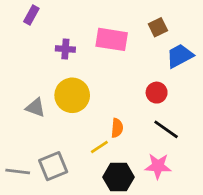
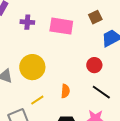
purple cross: (65, 49) -> (27, 22), moved
yellow line: (99, 147) -> (37, 100), moved

